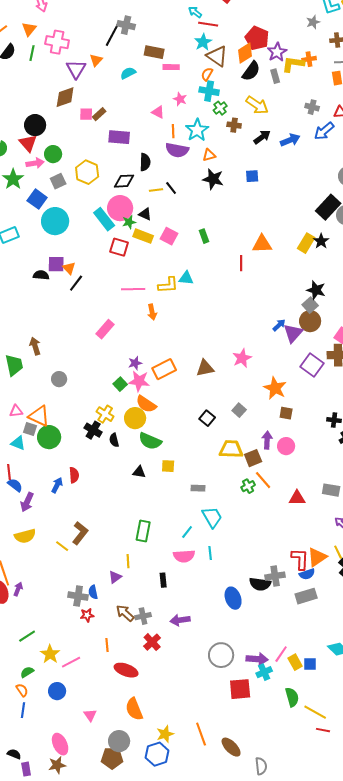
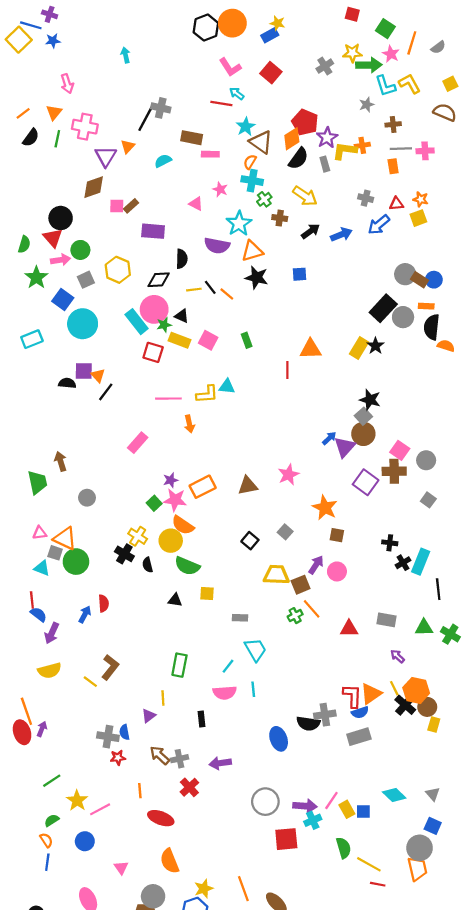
red line: (208, 24) -> (221, 104), moved
orange line: (173, 131) -> (227, 294), moved, turned -48
orange triangle: (209, 155) -> (252, 251), size x1.5
purple arrow: (267, 440) -> (316, 565), turned 30

